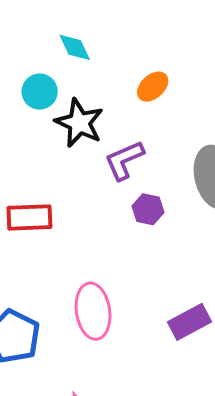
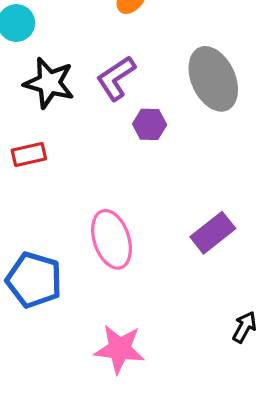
black star: (79, 123) -> (49, 83), moved
red rectangle: (29, 217) -> (29, 155), size x0.7

